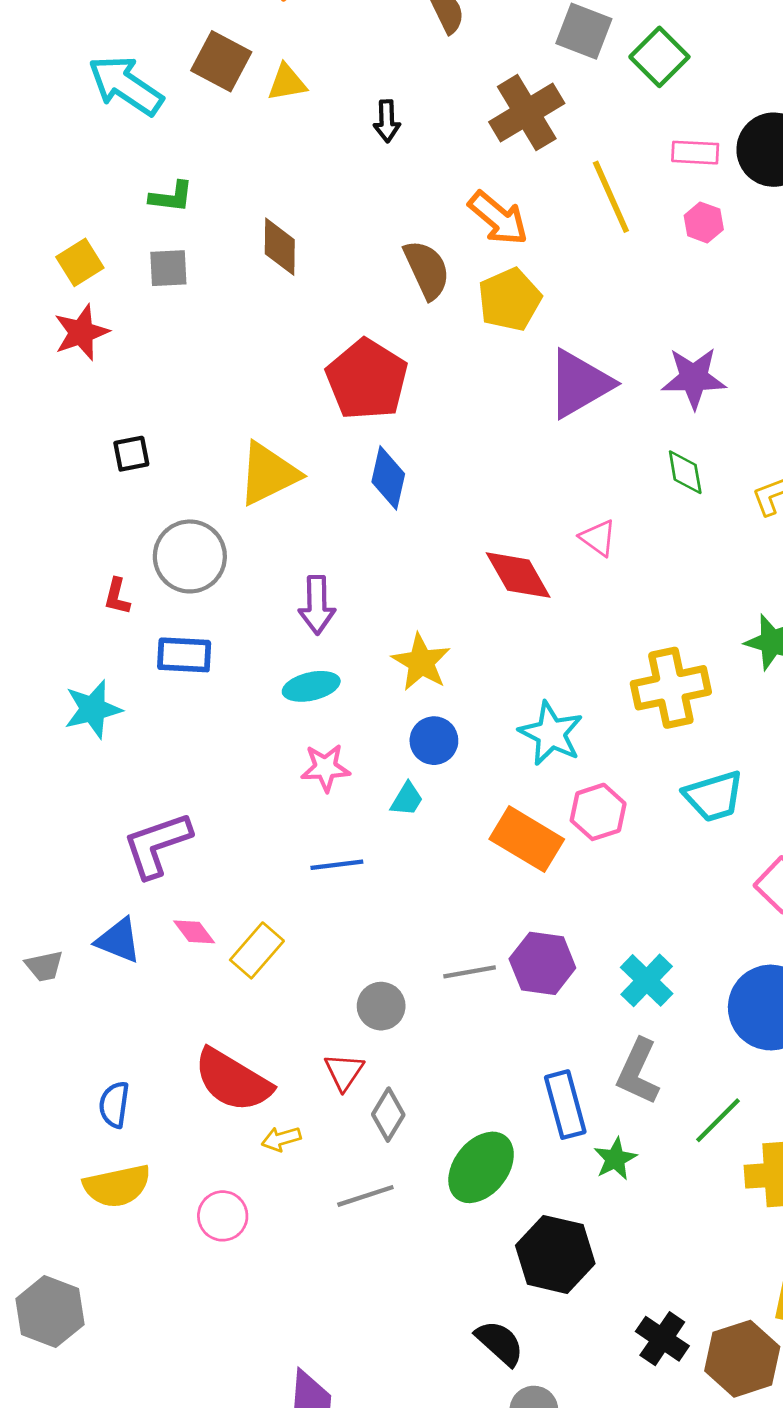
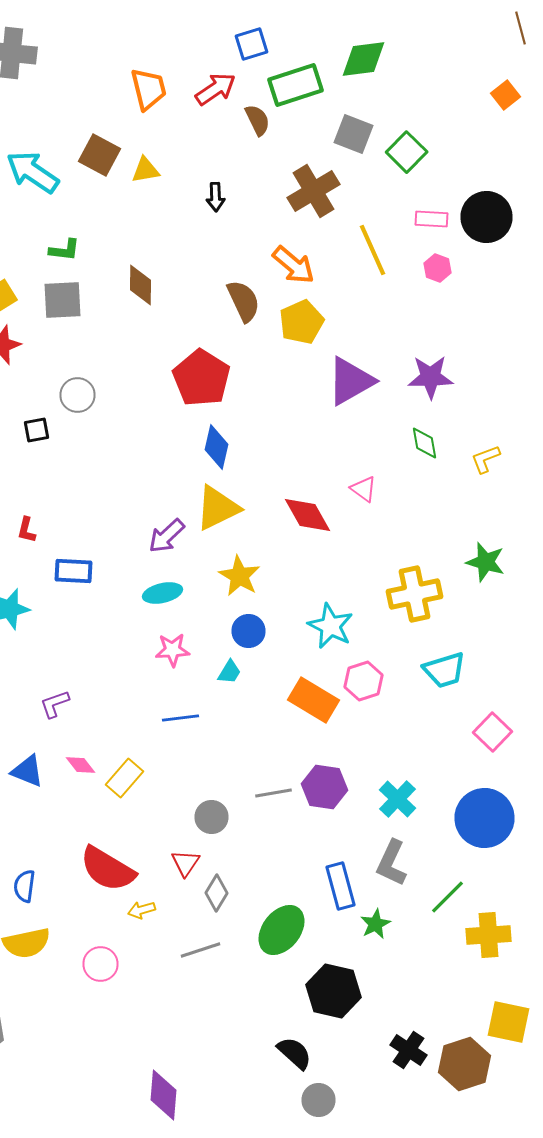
gray square: (168, 268) -> (62, 300), size x1.4
yellow triangle: (268, 474) -> (218, 508), moved
gray circle: (190, 556) -> (78, 395), moved, size x0.7
purple arrow: (317, 605) -> (166, 536), turned 48
purple L-shape: (157, 845) -> (54, 704), size x0.6

